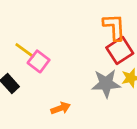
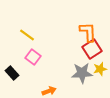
yellow line: (25, 50) -> (27, 35), moved

